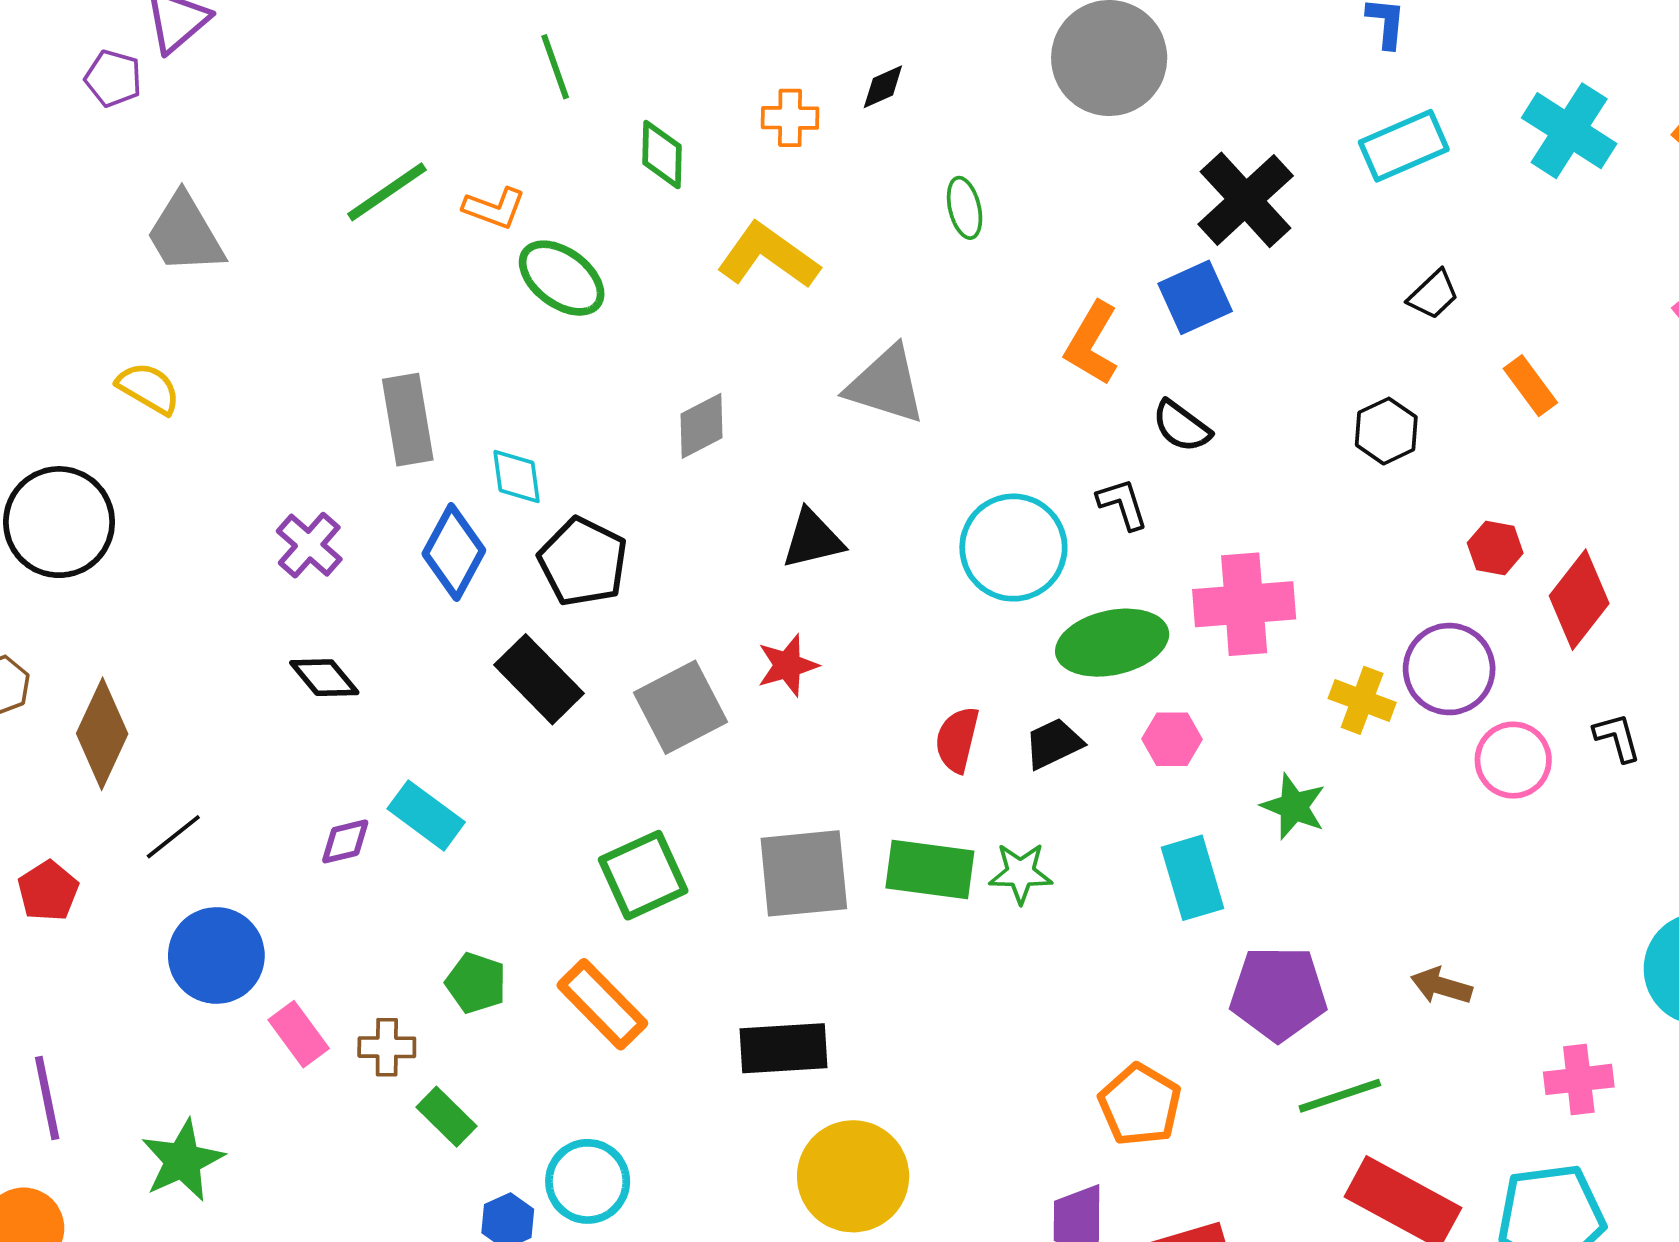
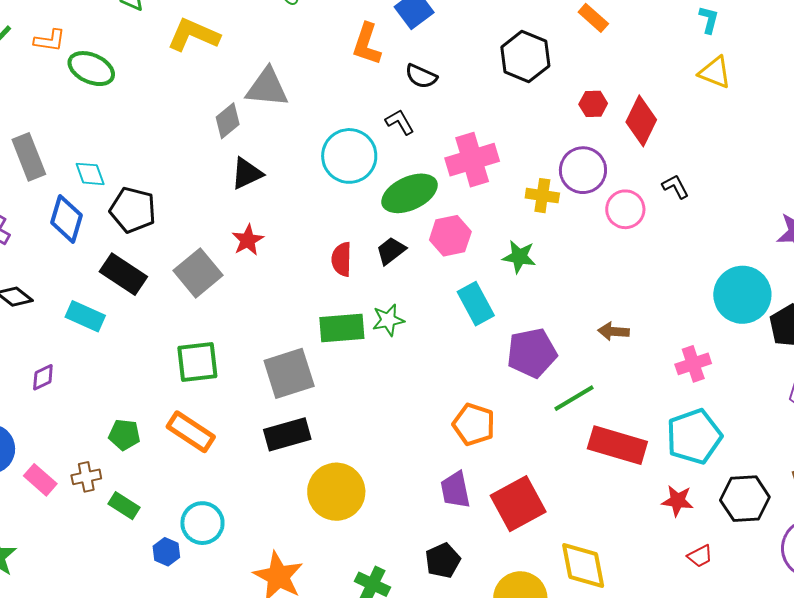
gray diamond: (702, 426) -> (228, 121), moved
black hexagon: (1386, 431) -> (525, 57), size x1.5
pink hexagon: (1172, 739) -> (450, 236), size x1.4
cyan rectangle: (426, 815) -> (85, 316), moved
gray square: (804, 873) -> (289, 373), moved
green square: (643, 875) -> (197, 362), turned 30

